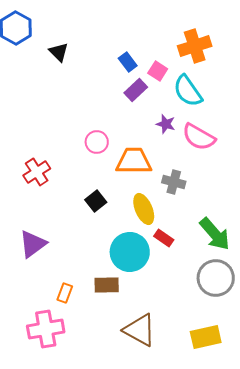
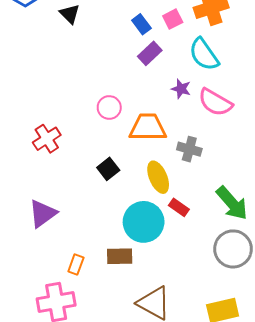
pink square: (158, 71) -> (173, 19), moved, turned 30

